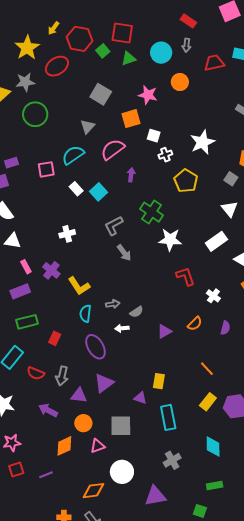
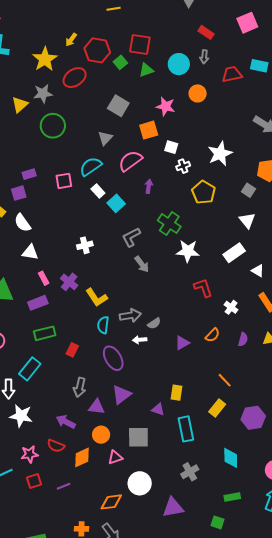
white rectangle: (76, 189) -> (98, 191), moved
gray arrow: (113, 304) -> (130, 315), size x1.5
red semicircle: (36, 373) -> (56, 446), moved
yellow rectangle: (208, 402) -> (217, 408), moved

